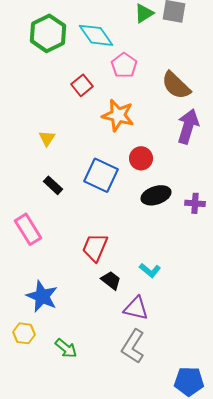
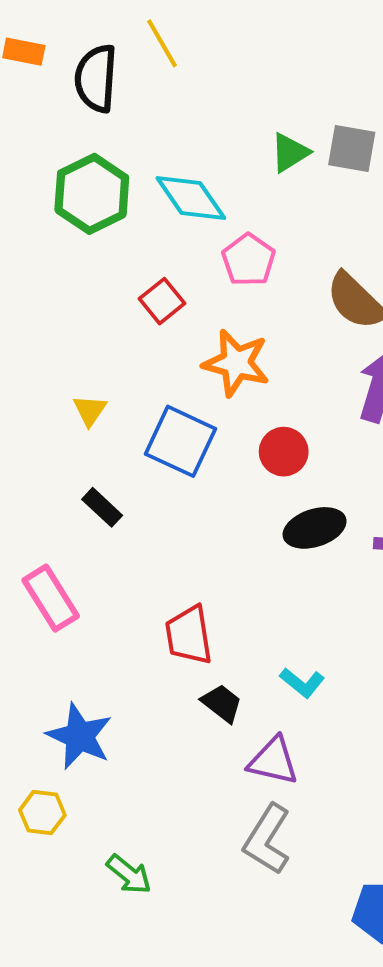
blue square: (101, 175) -> (181, 441), moved
red trapezoid: (95, 247) -> (189, 635), turned -32
green arrow: (66, 348) -> (129, 874), moved

